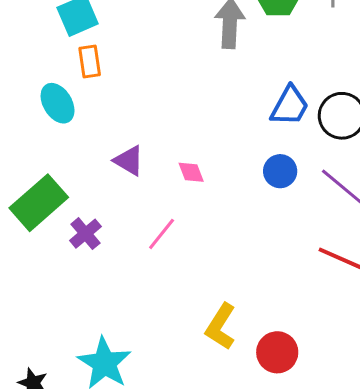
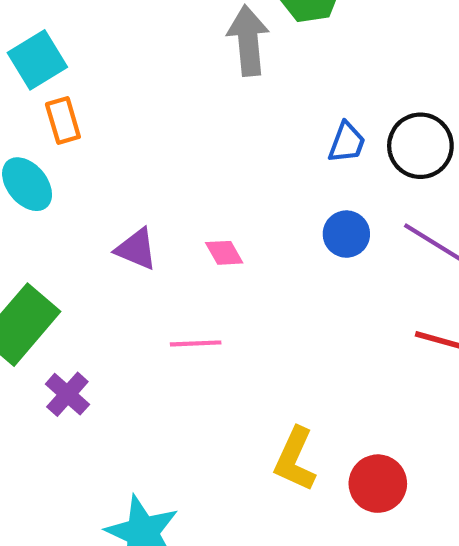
blue trapezoid: (290, 106) -> (347, 142), size x0.7
purple cross: (85, 234) -> (67, 394), moved
pink line: (162, 234) -> (196, 343), turned 57

